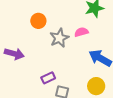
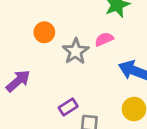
purple arrow: (14, 54) -> (18, 81), turned -48

